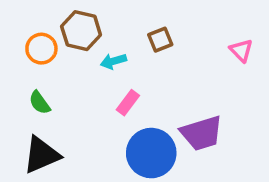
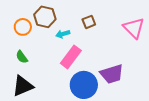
pink triangle: (241, 50) -> (134, 28), size x1.6
pink rectangle: (128, 103) -> (71, 57), size x1.6

